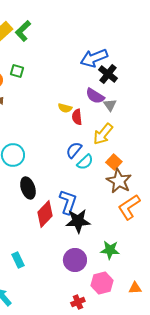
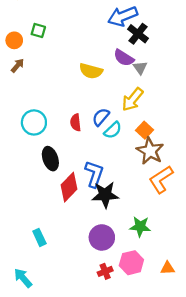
yellow semicircle: (65, 108) -> (91, 71), size x1.5
red semicircle: (77, 117) -> (76, 122), moved
red cross: (78, 302) -> (105, 271), moved

